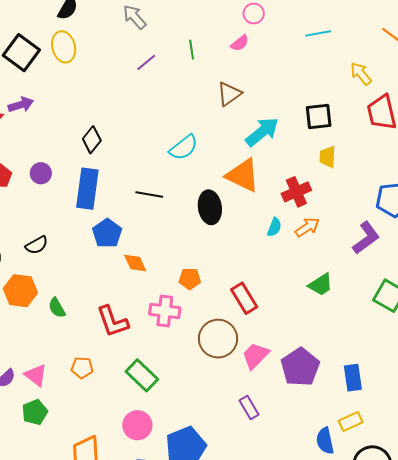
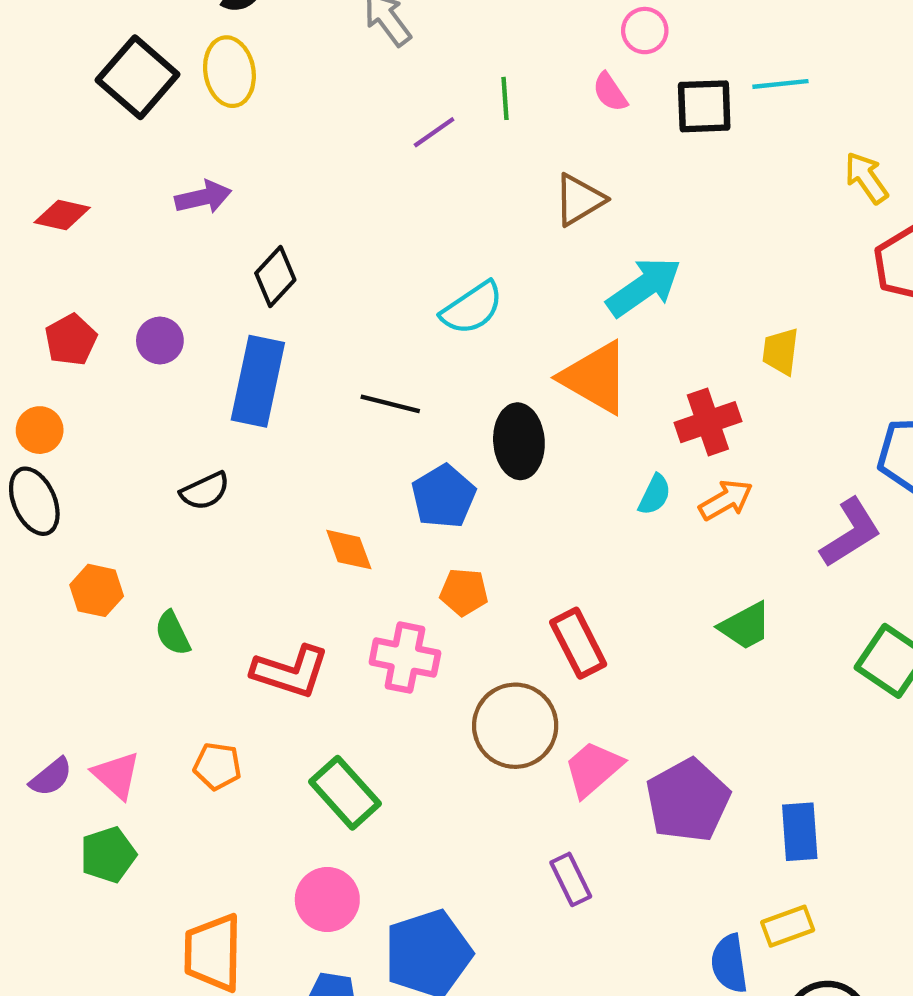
pink semicircle: (240, 43) -> (610, 92), turned 90
purple line: (146, 62) -> (434, 132), moved
purple arrow: (21, 105) -> (203, 197), moved
black square: (319, 116) -> (704, 106), moved
blue pentagon: (107, 233) -> (444, 496), moved
black semicircle: (37, 245) -> (205, 491), moved
orange hexagon: (20, 291) -> (97, 590), size x0.7
red L-shape: (112, 321) -> (290, 672), turned -57

